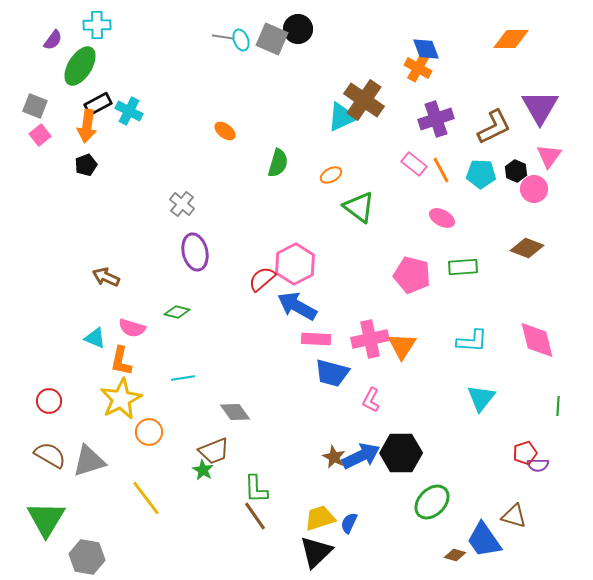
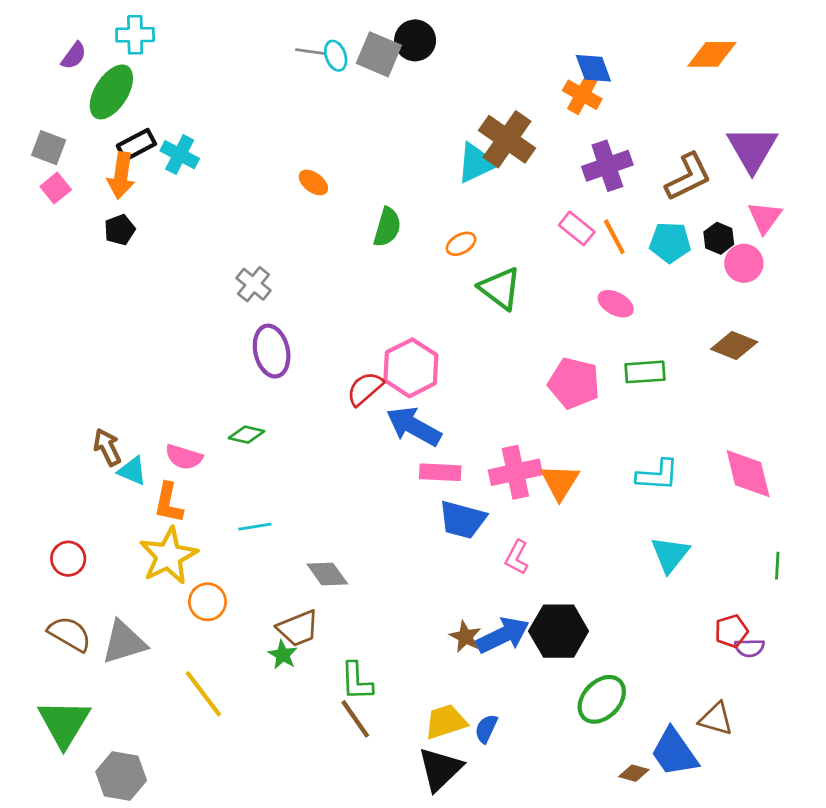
brown arrow: (106, 277) -> (107, 447), moved, turned 40

